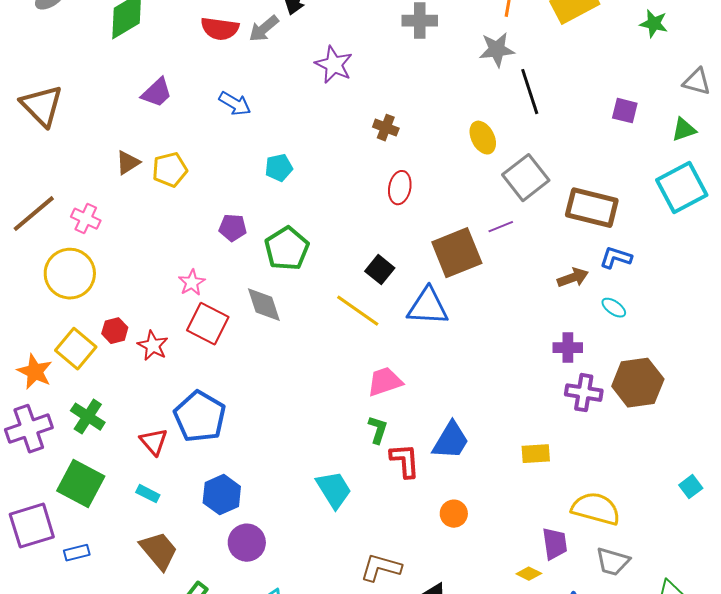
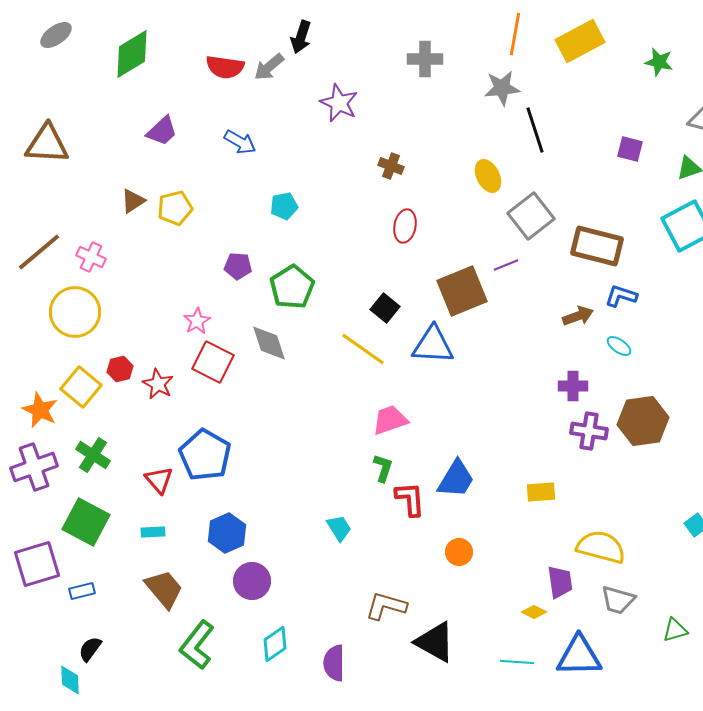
brown triangle: (42, 106) -> (47, 144), turned -42
cyan trapezoid: (334, 490) -> (339, 528), size x0.7
cyan rectangle: (148, 494) -> (153, 532), turned -30

